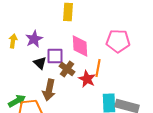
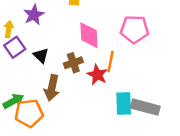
purple star: (34, 39) -> (34, 15), moved
purple square: (55, 56) -> (15, 47), moved, turned -36
brown cross: (67, 69) -> (73, 63), turned 35

